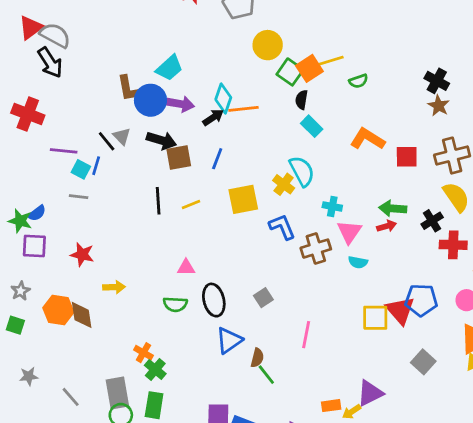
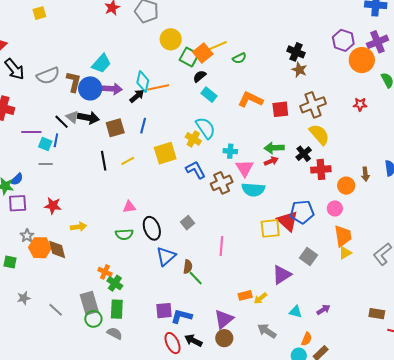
gray semicircle: (55, 35) -> (48, 76), moved, turned 135
brown L-shape: (129, 89) -> (74, 82), turned -150
black semicircle: (302, 100) -> (200, 76), turned 48
black arrow: (161, 140) -> (88, 118), moved
cyan semicircle: (358, 262) -> (253, 190), size x1.6
gray star: (21, 291) -> (27, 236), moved
purple triangle: (370, 393) -> (282, 275), moved

